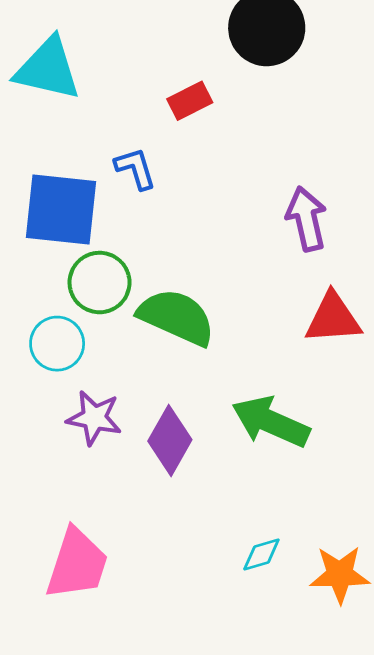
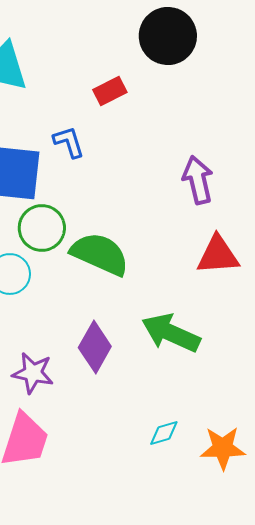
purple star: (94, 418) -> (33, 373), moved

